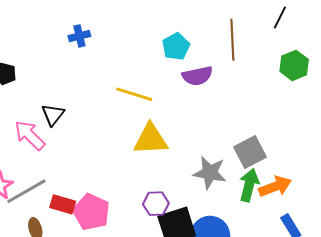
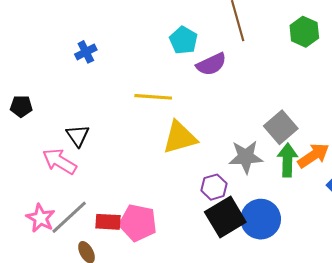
purple hexagon: (156, 204) -> (214, 187), moved

